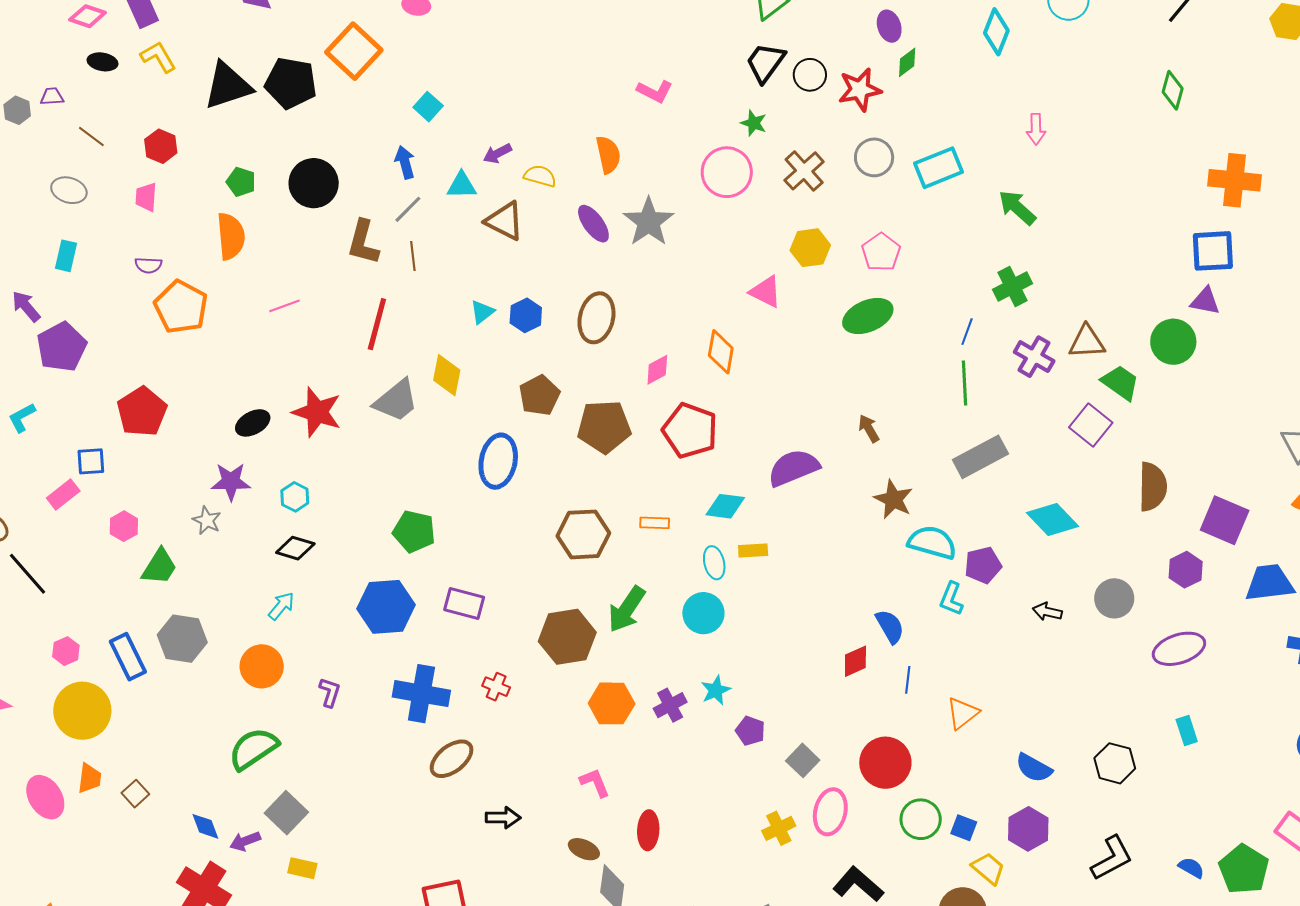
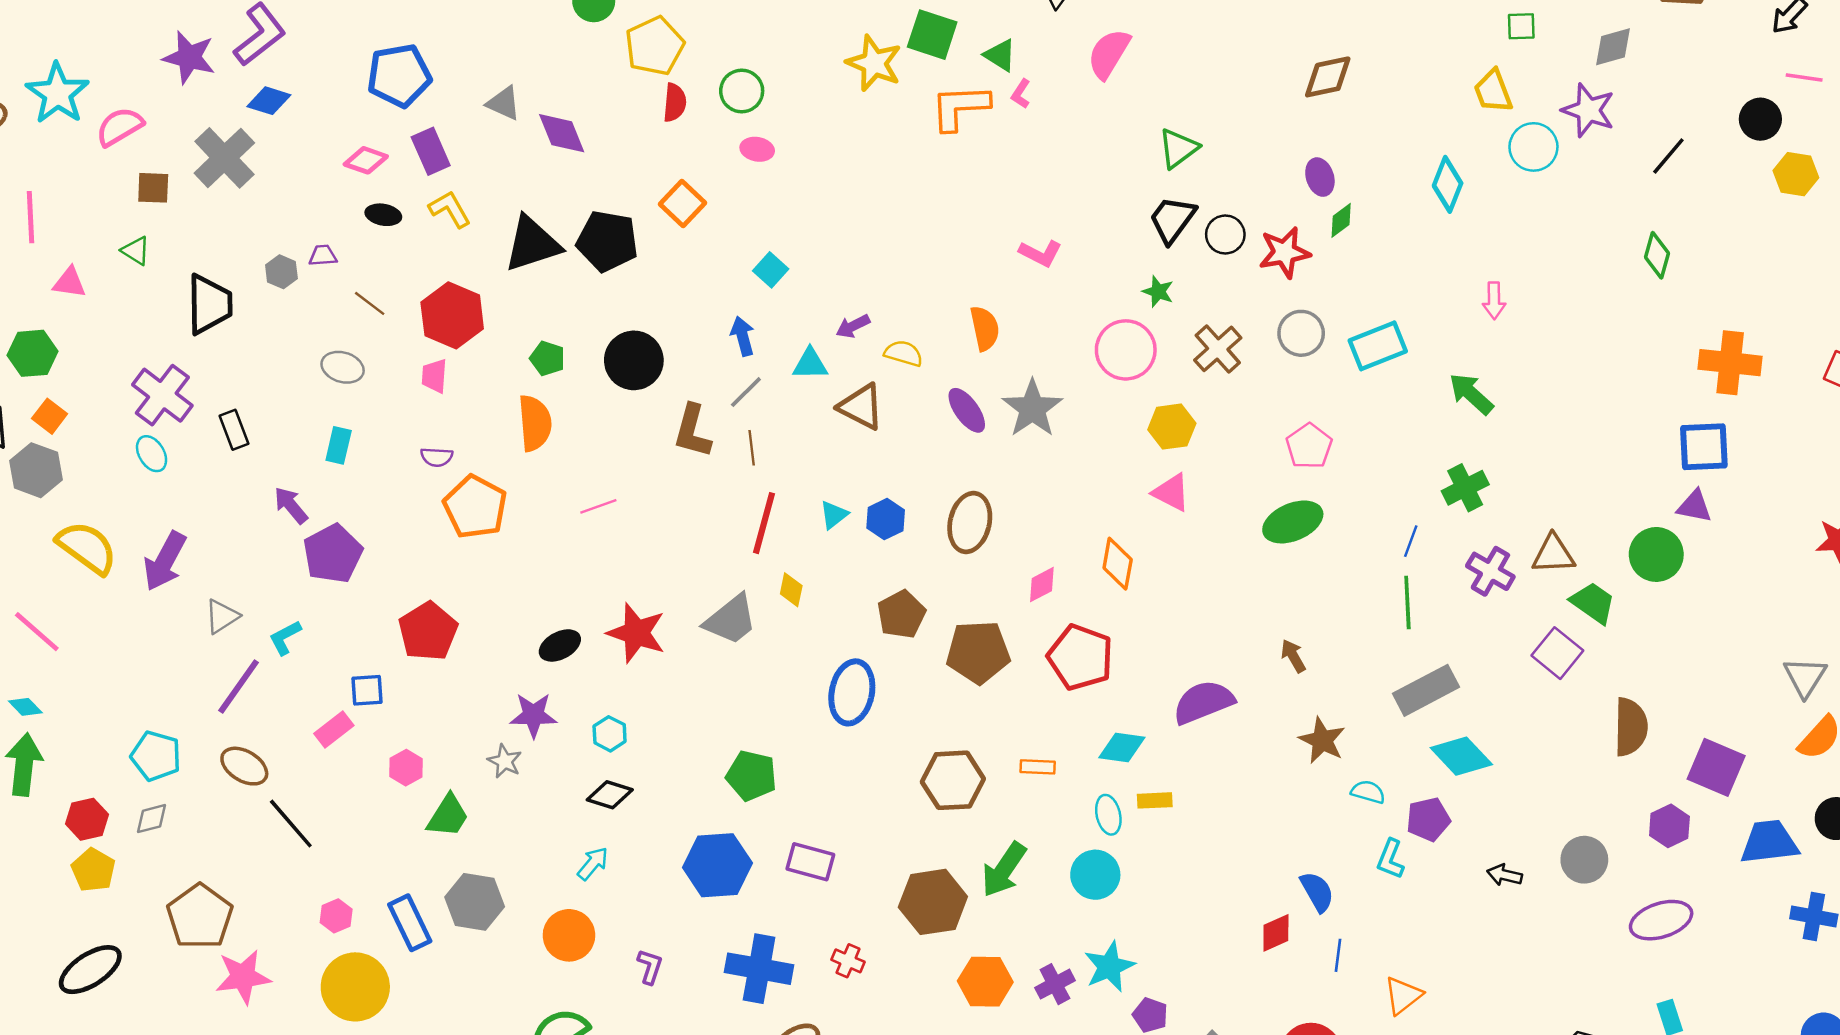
orange square: (354, 51) -> (683, 203), size x0.7
red hexagon: (161, 146) -> (452, 315), size x1.6
yellow hexagon: (810, 248) -> (1172, 427), moved
red line: (377, 324) -> (764, 523), moved
yellow diamond: (447, 375) -> (791, 590), size x0.7
cyan diamond: (1053, 520) -> (1461, 756), moved
cyan semicircle: (932, 542) -> (1368, 792), size x0.6
cyan star: (716, 690) -> (1109, 967), size x1.4

